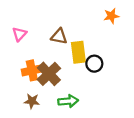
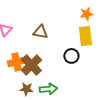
yellow rectangle: (78, 52) -> (85, 36), moved
brown star: (32, 101) -> (26, 89), moved

